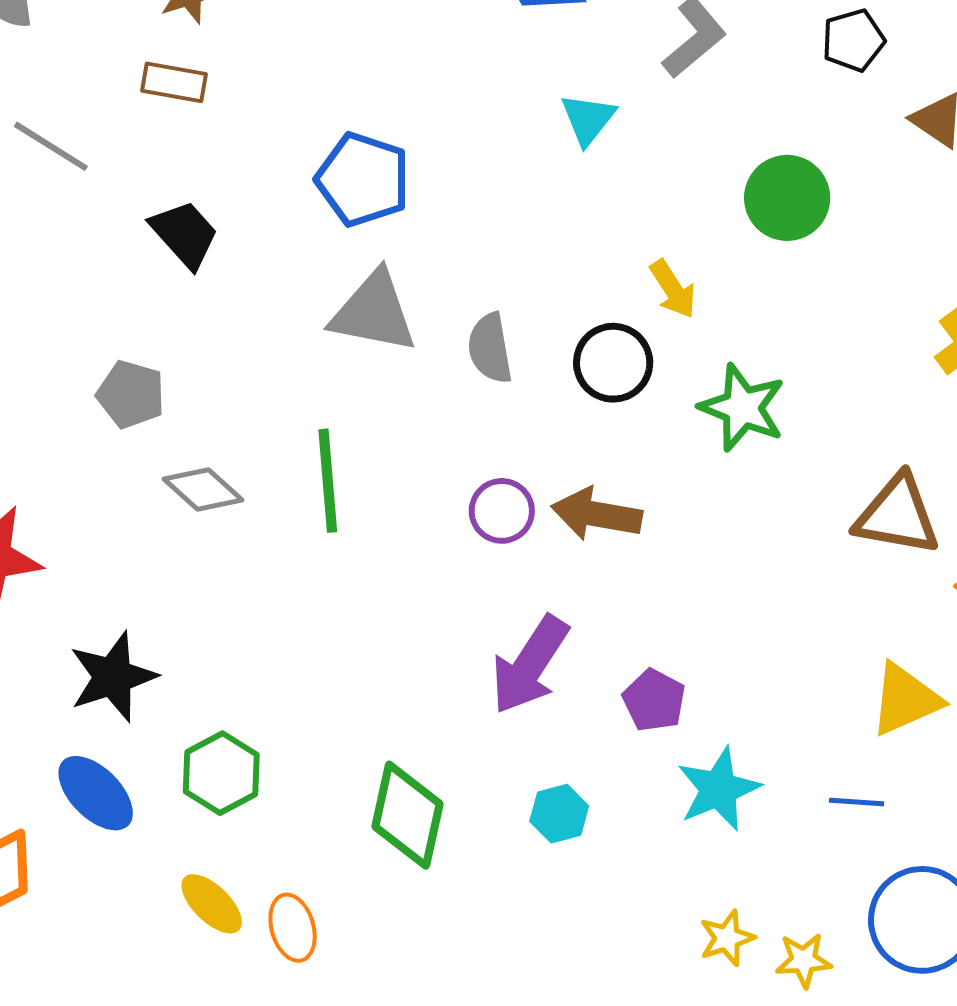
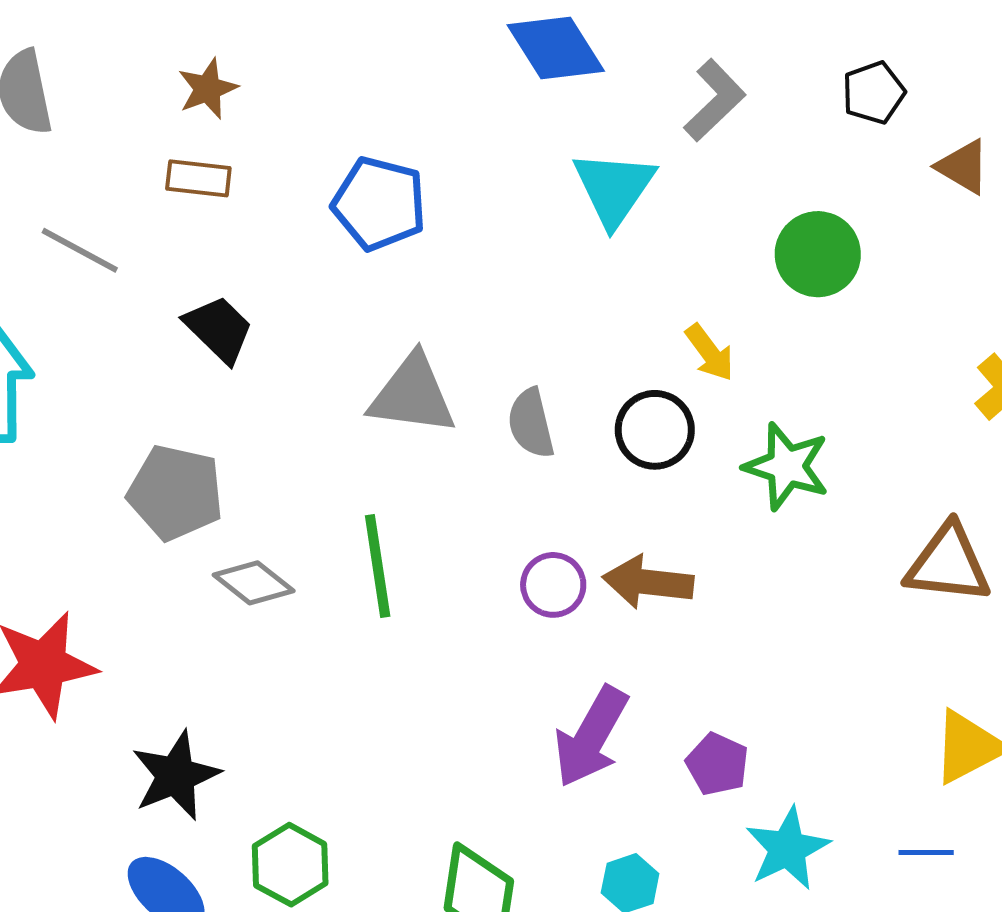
cyan triangle: (588, 119) -> (614, 188), size x1.5
blue pentagon: (363, 179) -> (379, 204), moved
gray pentagon: (131, 394) -> (176, 493), size x1.4

